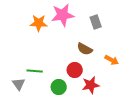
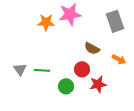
gray rectangle: (96, 22) -> (115, 21), moved, size x1.5
gray triangle: (19, 84) -> (20, 69), moved

